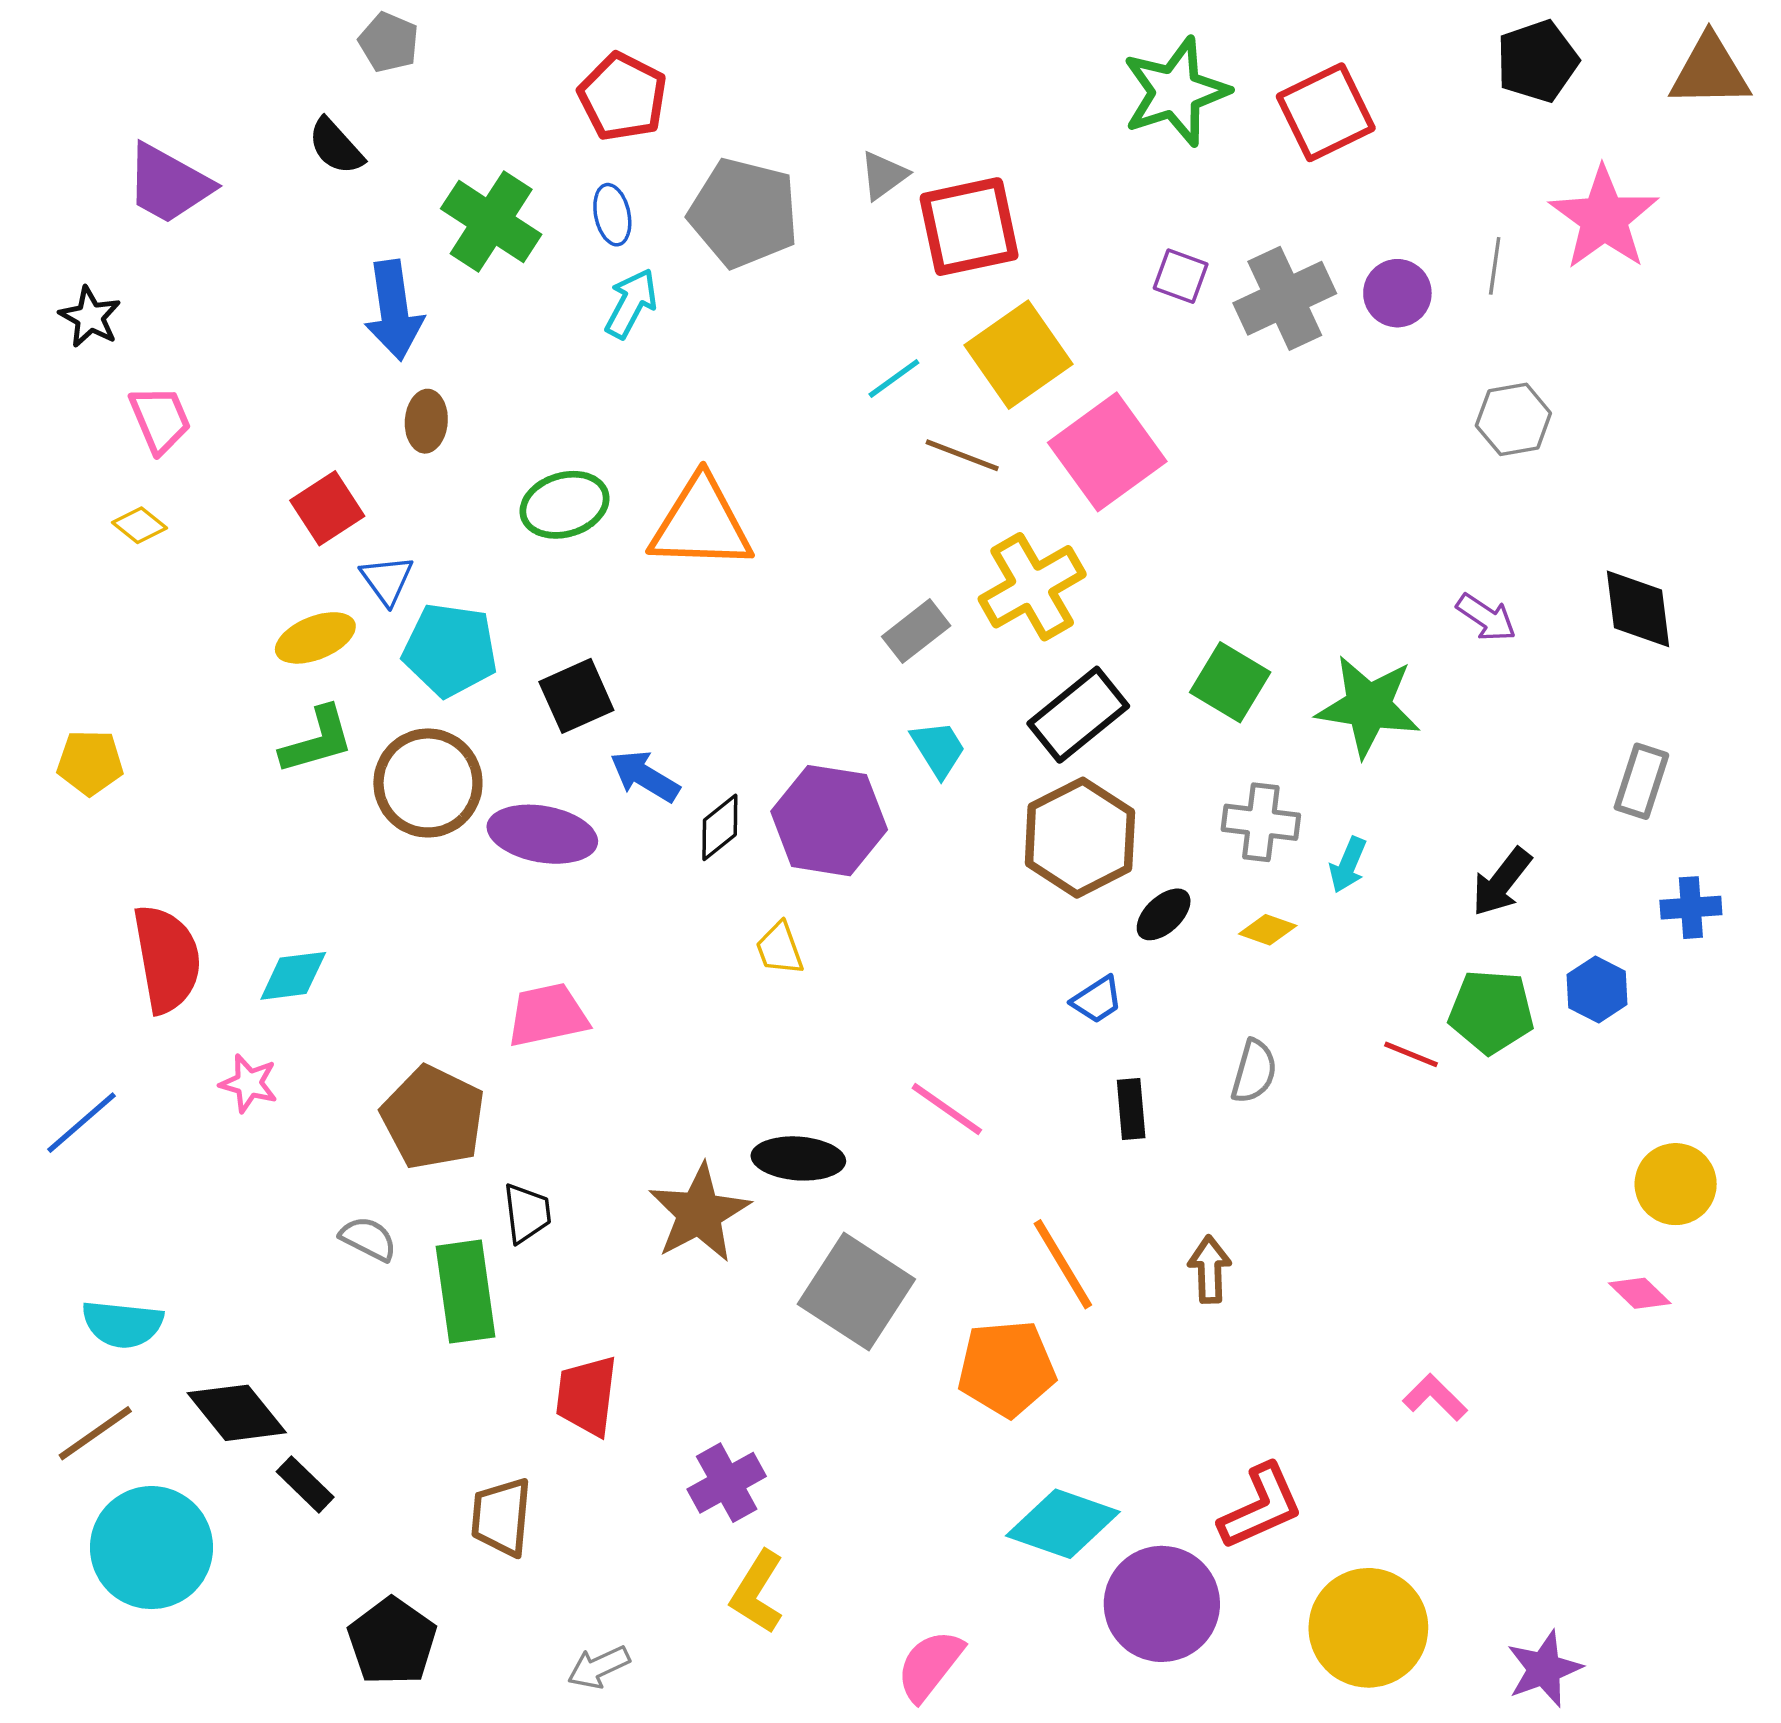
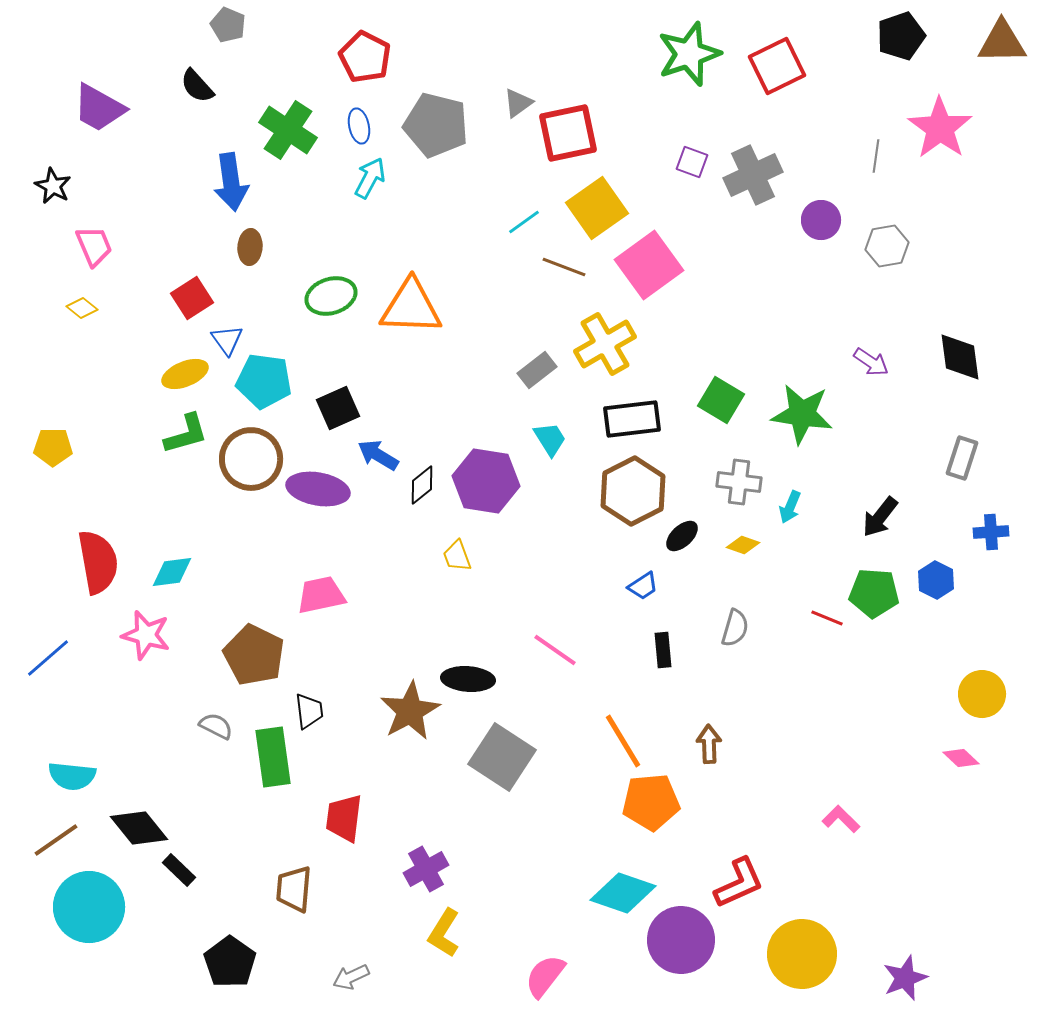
purple circle: (1397, 293) -> (821, 220), moved
black rectangle: (1078, 715) -> (632, 419), turned 32
pink star: (249, 1083) -> (146, 635), size x1.4
orange pentagon: (1007, 1368) -> (651, 802), moved

